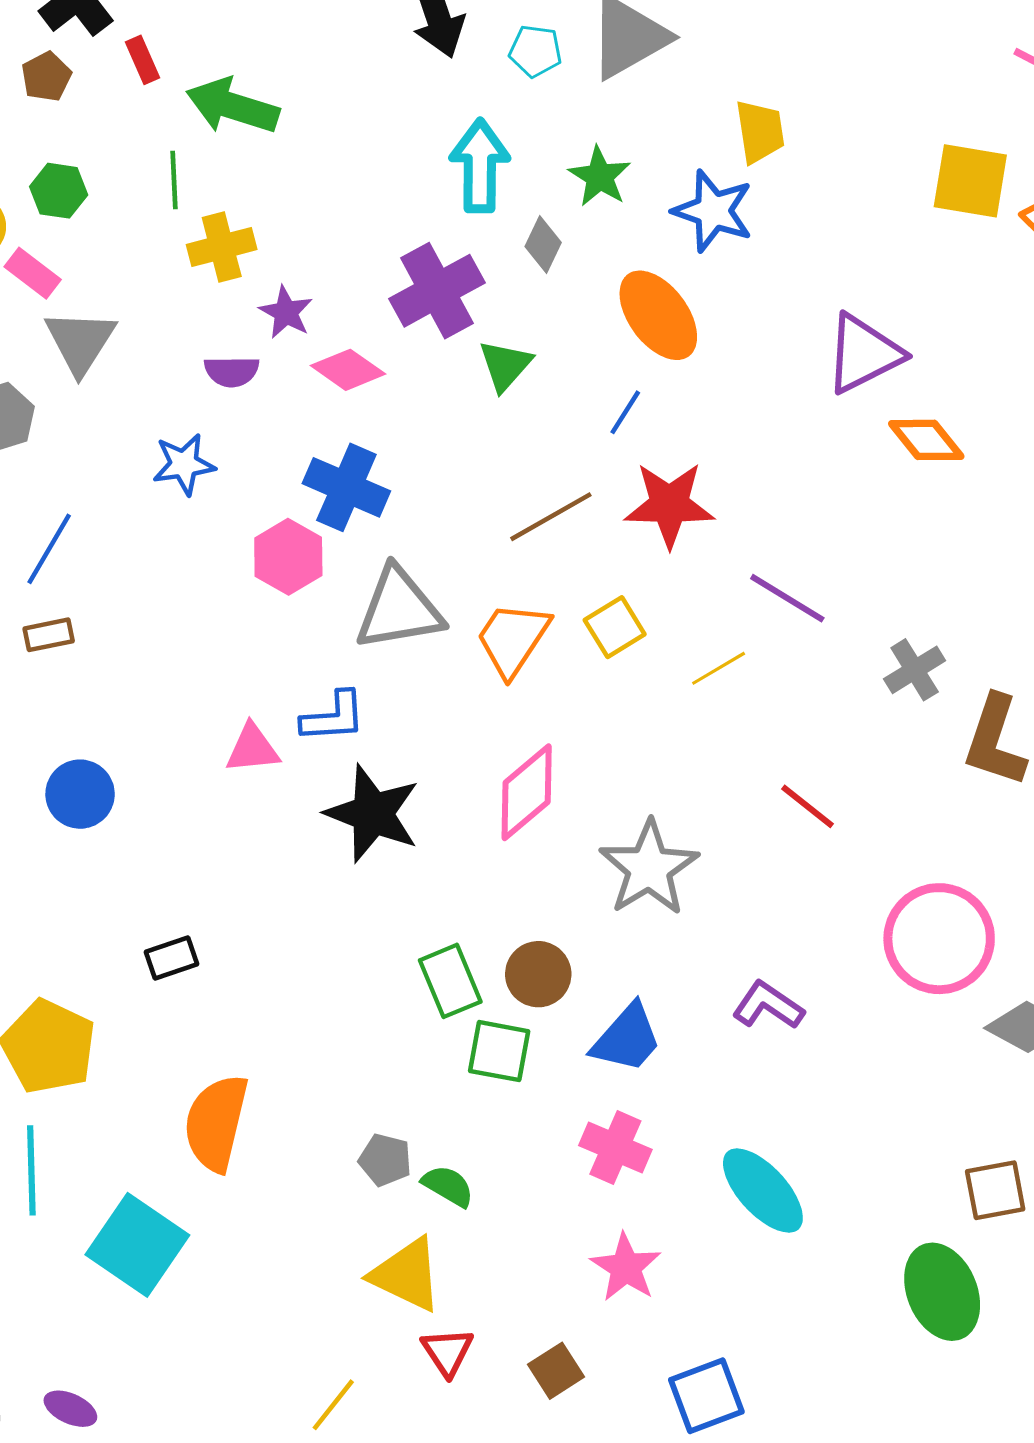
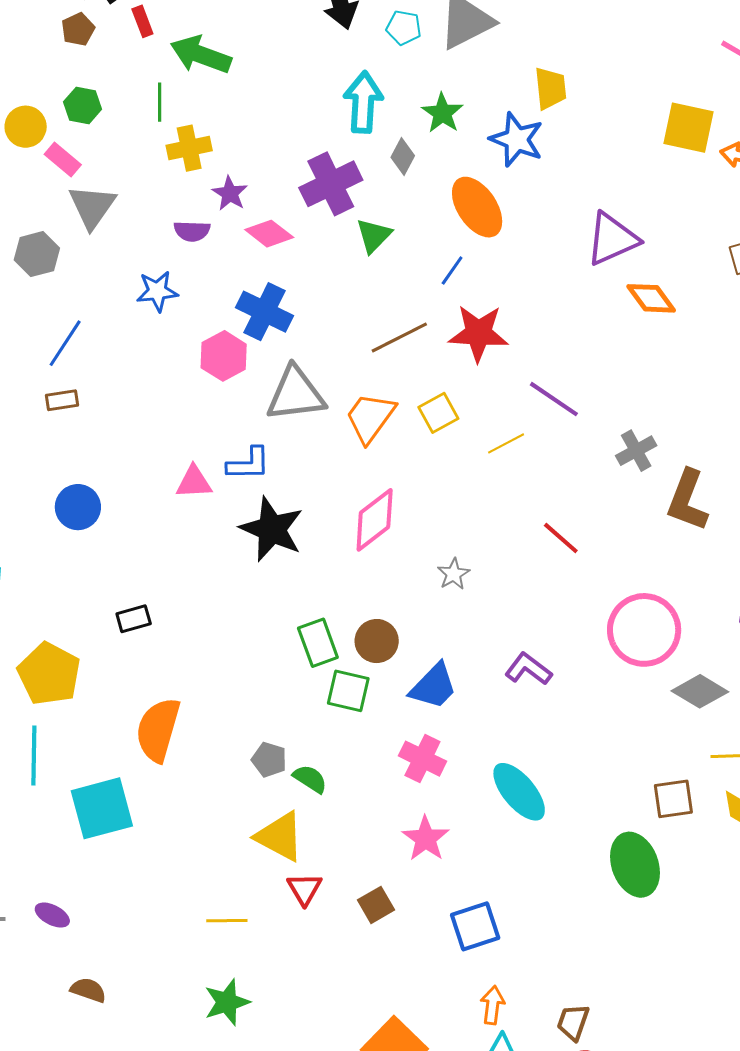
gray star: (649, 868) -> (454, 574), size x0.5
cyan square: (137, 1245) -> (102, 808), turned 38
yellow line: (333, 1405) -> (227, 921), turned 48

